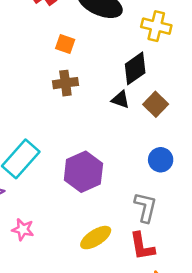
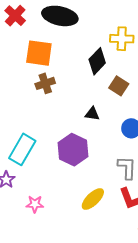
yellow cross: (156, 26) -> (122, 39), moved
orange square: (65, 44) -> (39, 53), size x1.8
black triangle: (120, 100) -> (92, 114), moved

